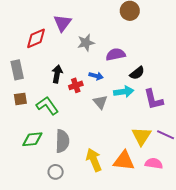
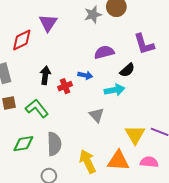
gray star: (86, 43) -> (93, 15), moved
purple L-shape: (153, 99) -> (144, 44), moved
gray triangle: (100, 102) -> (97, 115), moved

